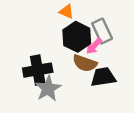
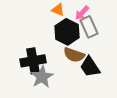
pink arrow: (94, 46) -> (82, 13), moved
black trapezoid: (103, 77) -> (90, 67), turned -115

